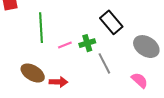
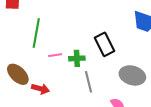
gray ellipse: (146, 47) -> (132, 75), turned -30

